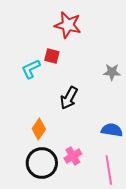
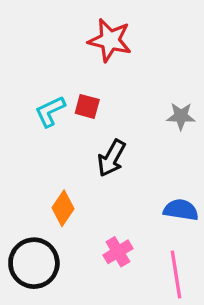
red square: (52, 56) -> (87, 106), moved
black circle: (42, 163) -> (34, 263), moved

